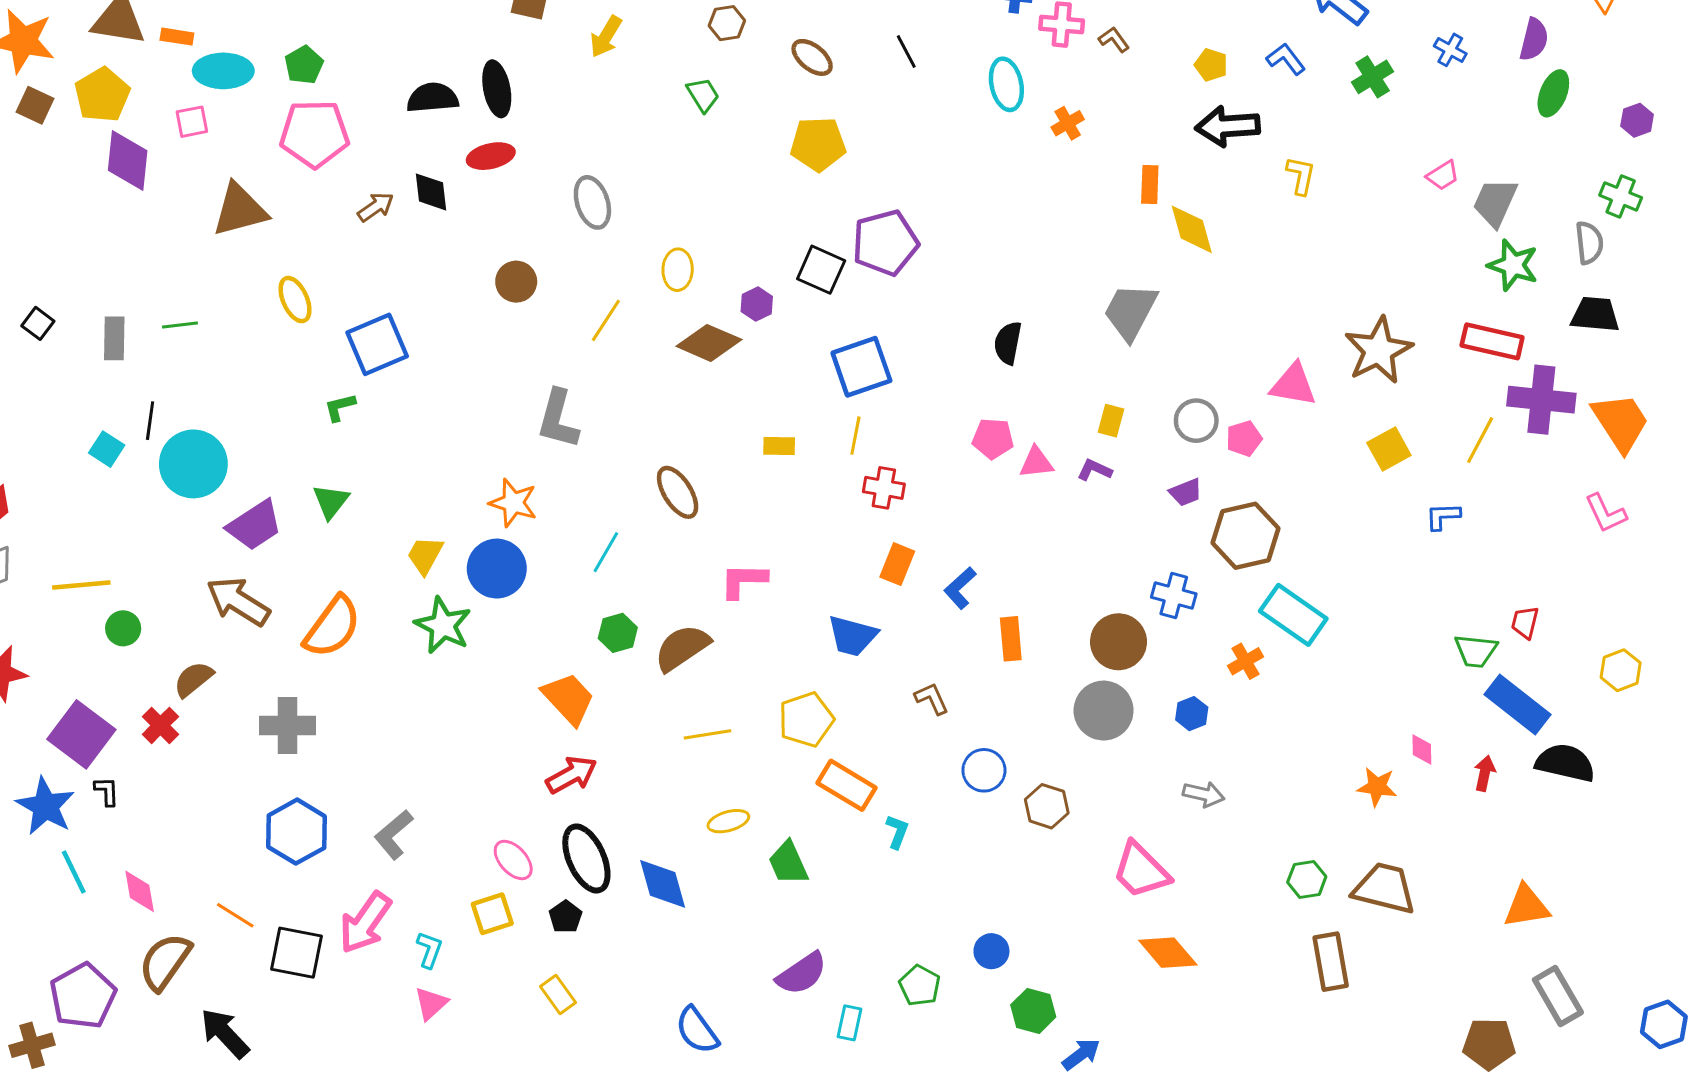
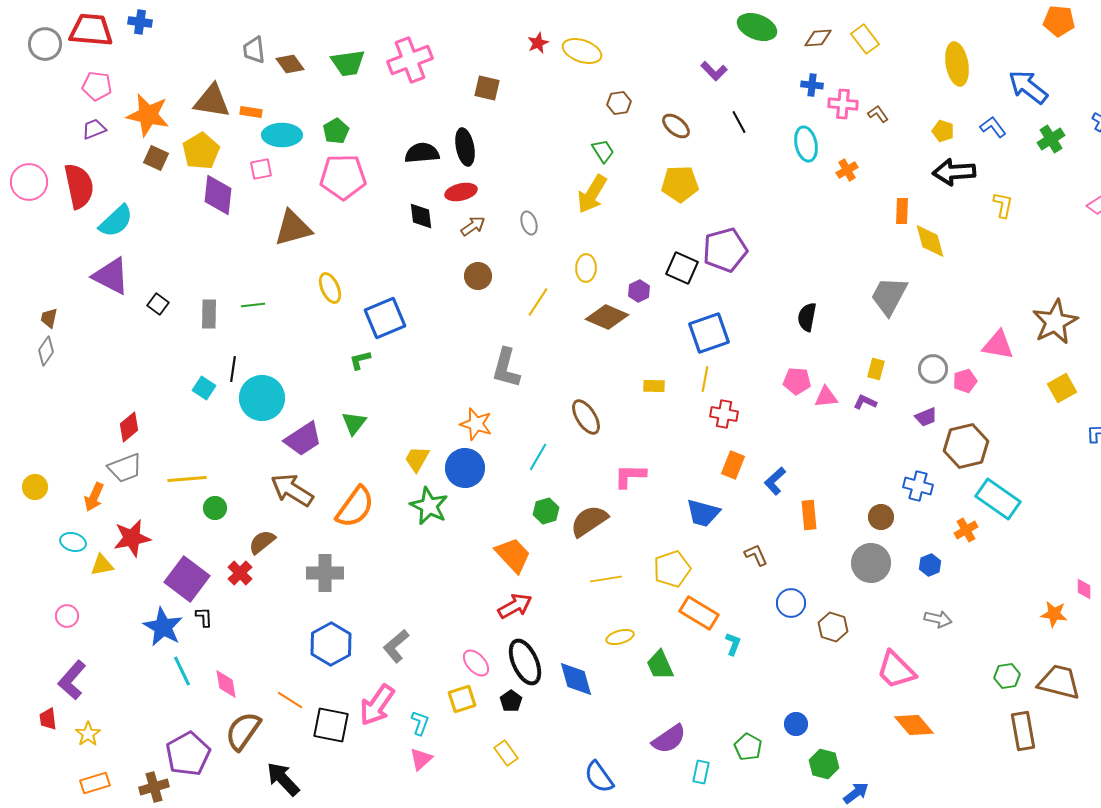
yellow arrow: (606, 37) -> (592, 194), moved, size x1.4
gray ellipse: (592, 202) -> (529, 223), size x0.7
brown arrow: (376, 207) -> (473, 226), moved
brown circle: (1118, 642) -> (881, 517), size x0.7

